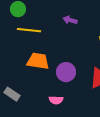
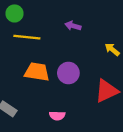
purple circle: (66, 72) -> (68, 73), moved

